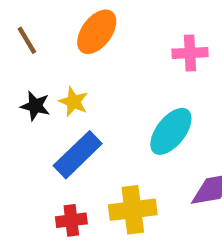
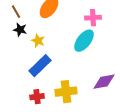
black star: (35, 106) -> (20, 30), moved
cyan ellipse: (171, 131) -> (84, 41), moved

